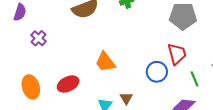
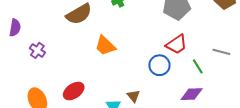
red trapezoid: (177, 54) -> (176, 44), turned 80
orange trapezoid: (105, 62) -> (105, 46), moved

